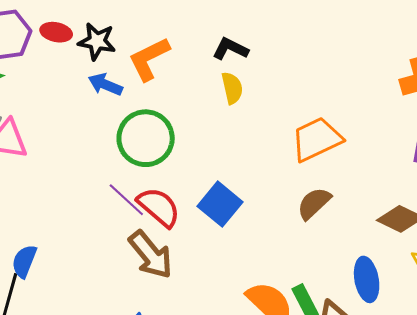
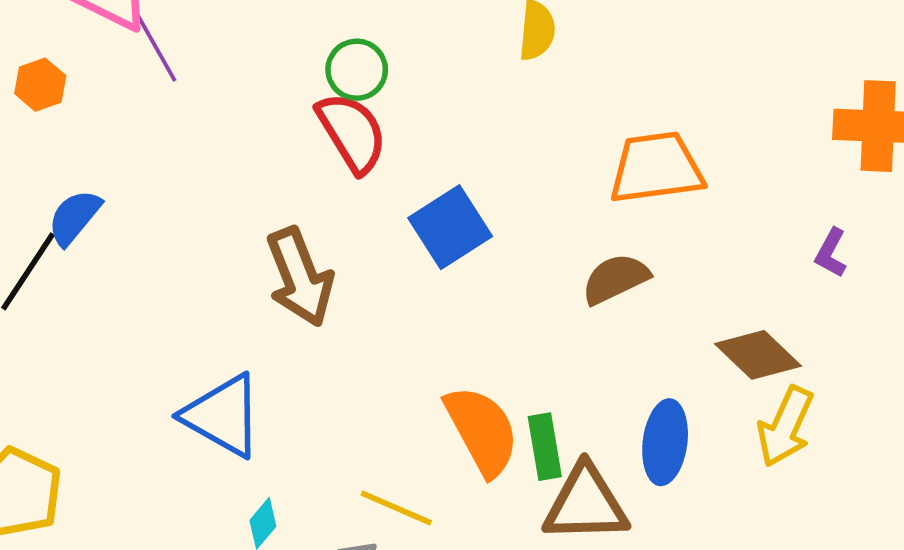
green circle: (146, 138) -> (357, 70), size x0.6
purple line: (126, 200) -> (155, 46), moved
red semicircle: (159, 207) -> (352, 132), moved

